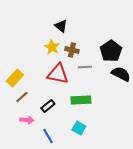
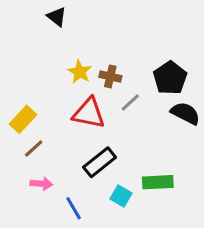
black triangle: (61, 26) -> (57, 17), moved
gray line: (85, 67) -> (130, 103), turned -40
green rectangle: (81, 100) -> (158, 182), moved
black rectangle: (48, 106) -> (100, 162), moved, size x1.5

